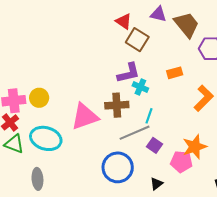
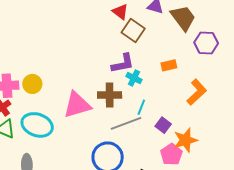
purple square: (155, 145) -> (163, 125), moved
pink pentagon: (181, 162) -> (171, 154), turned 30

